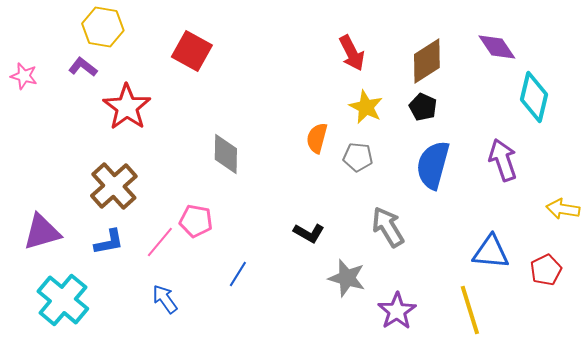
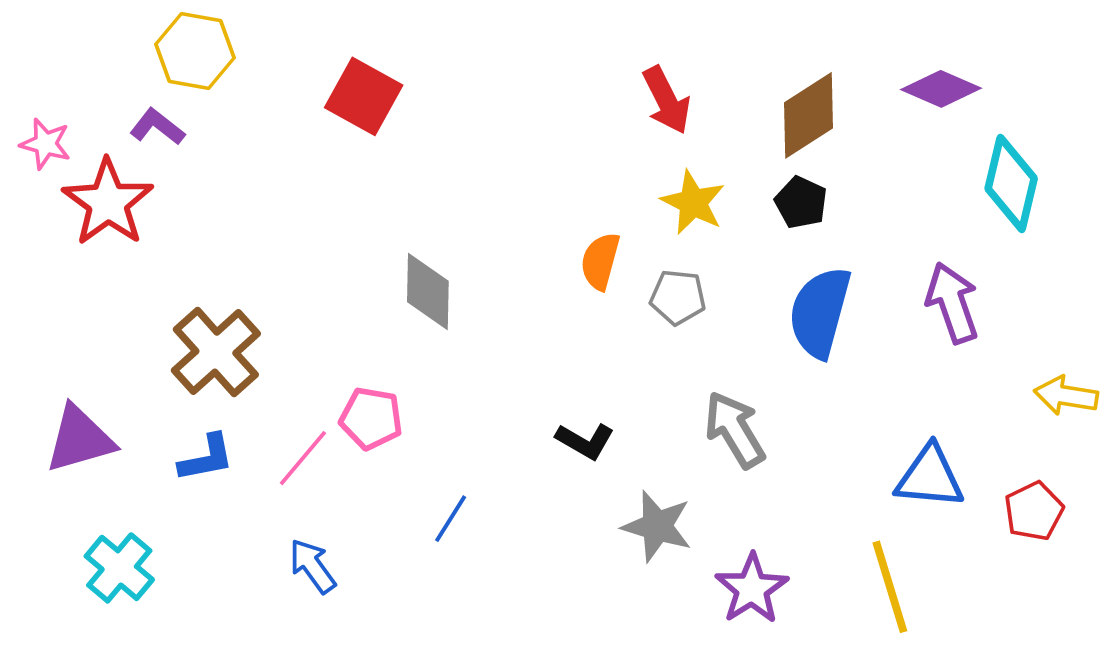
purple diamond: (497, 47) -> (941, 89), turned -33
red star: (127, 107) -> (108, 202), moved
cyan cross: (63, 300) -> (119, 568), size x0.7

